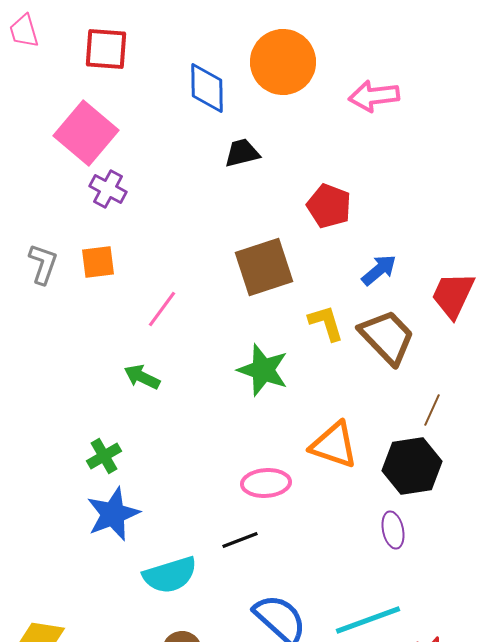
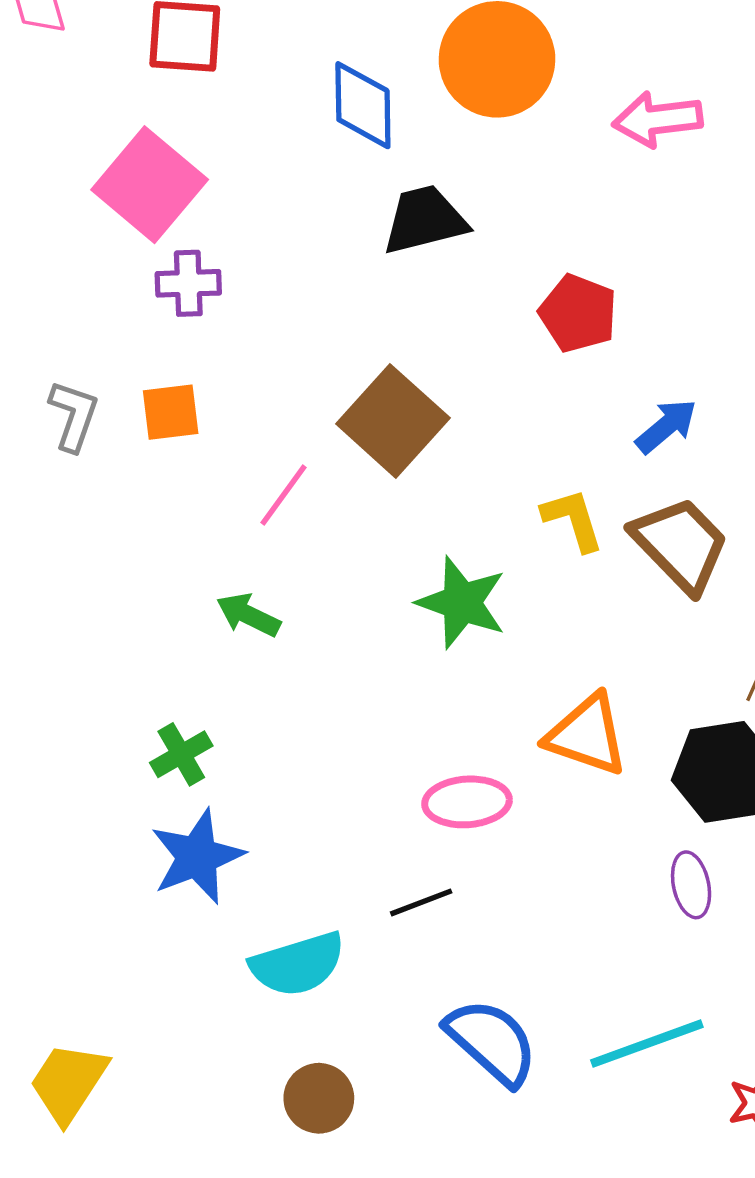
black trapezoid: (242, 153) -> (425, 220), size x1.4
purple cross: (108, 189) -> (188, 283), turned -30
brown square: (264, 267) -> (393, 421), moved, turned -30

